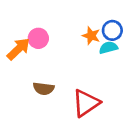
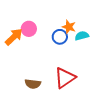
blue circle: (112, 30) -> (60, 37), moved
brown semicircle: (44, 89) -> (33, 84), moved

